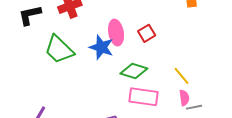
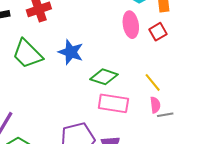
pink ellipse: (116, 33) -> (131, 25), moved
red square: (147, 33) -> (158, 32), moved

